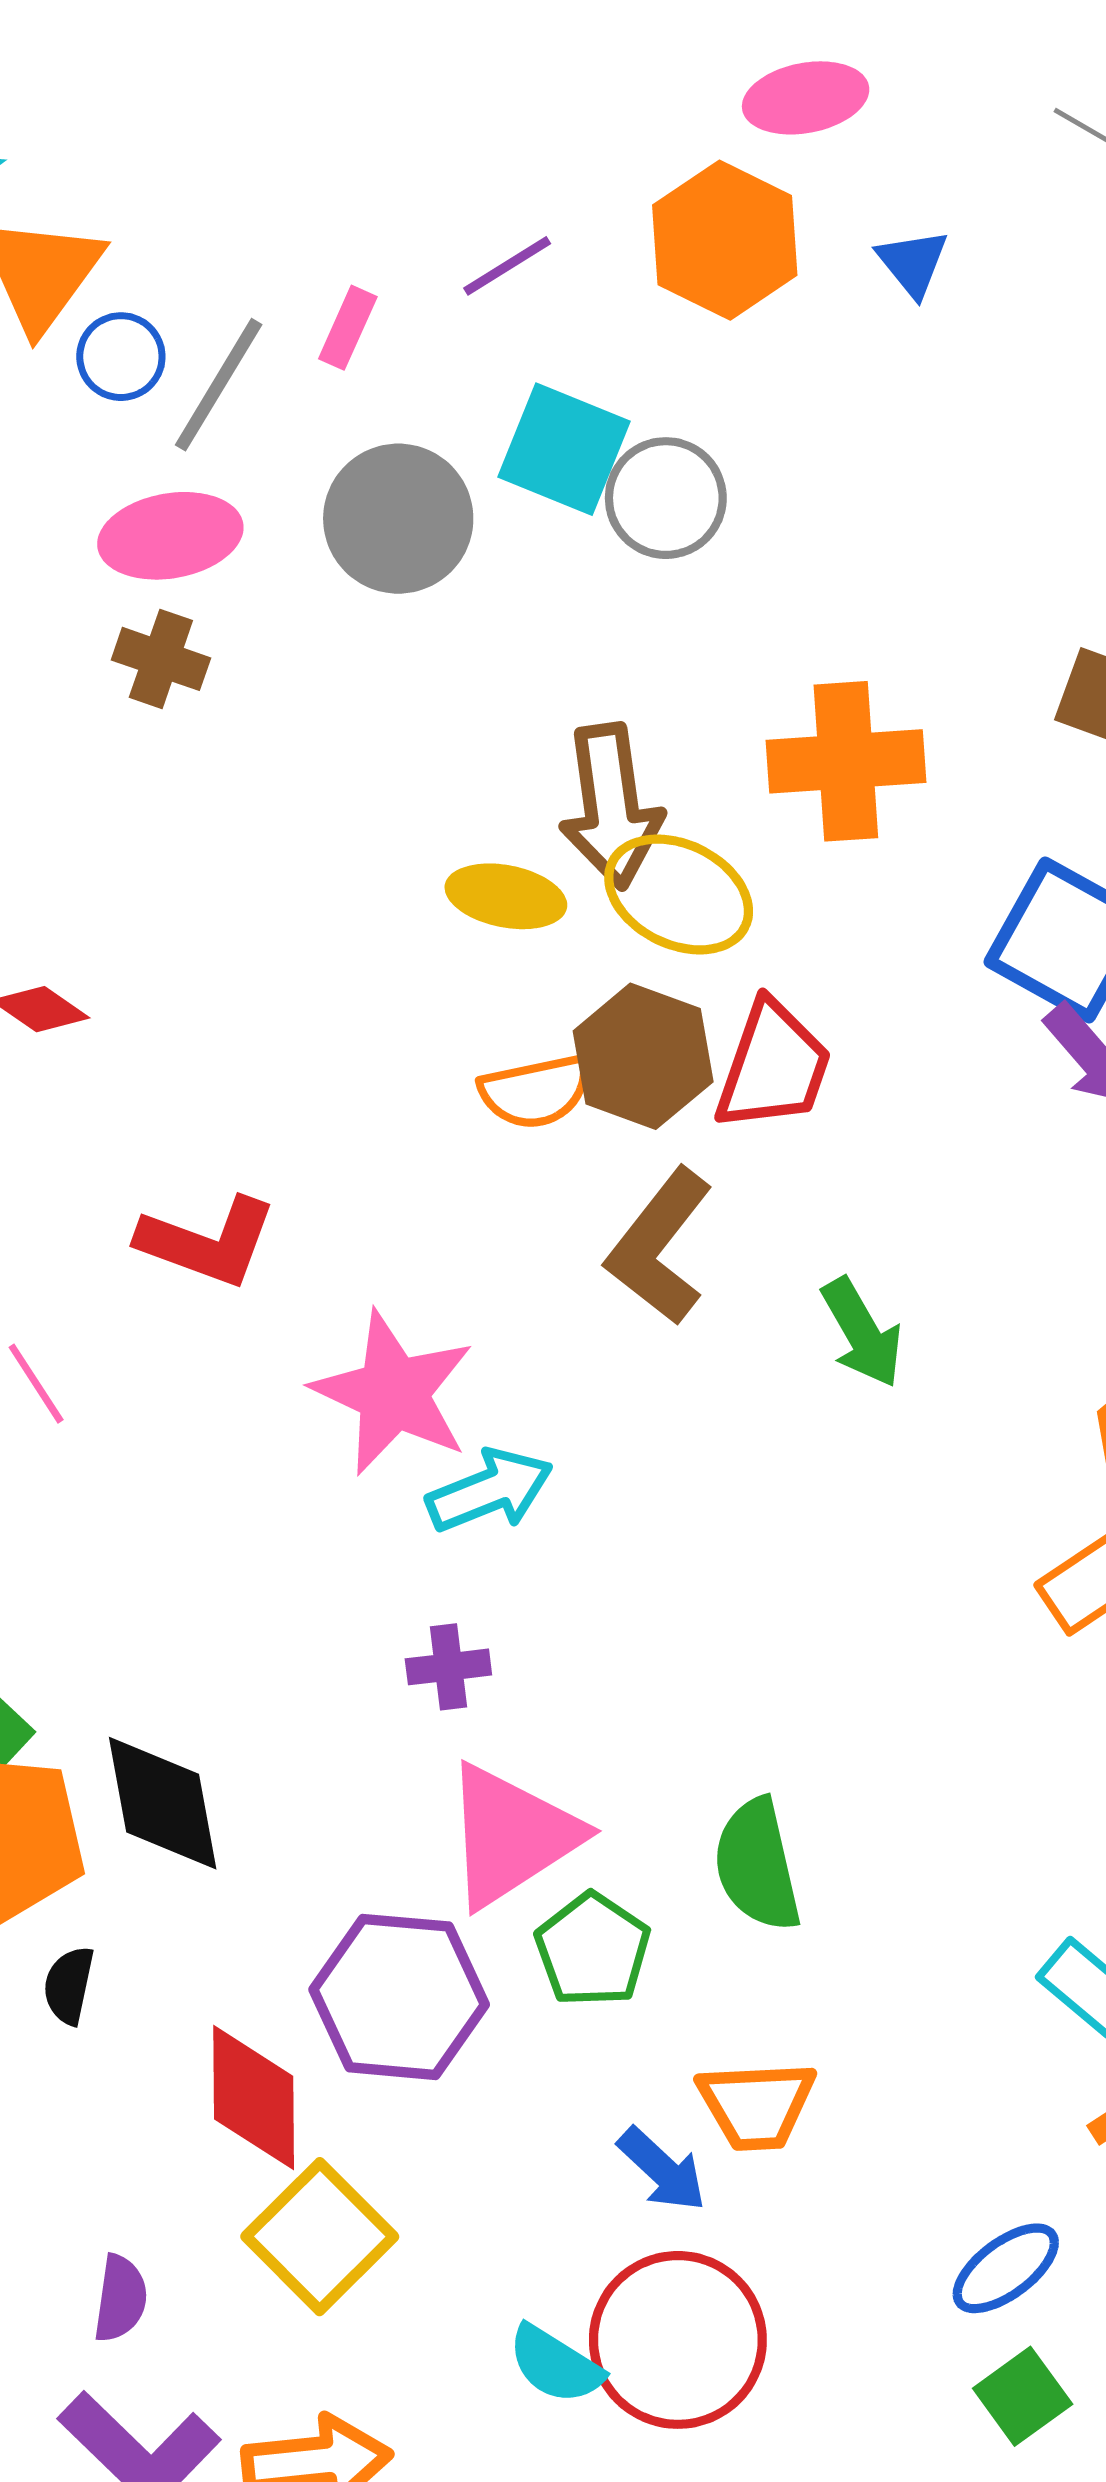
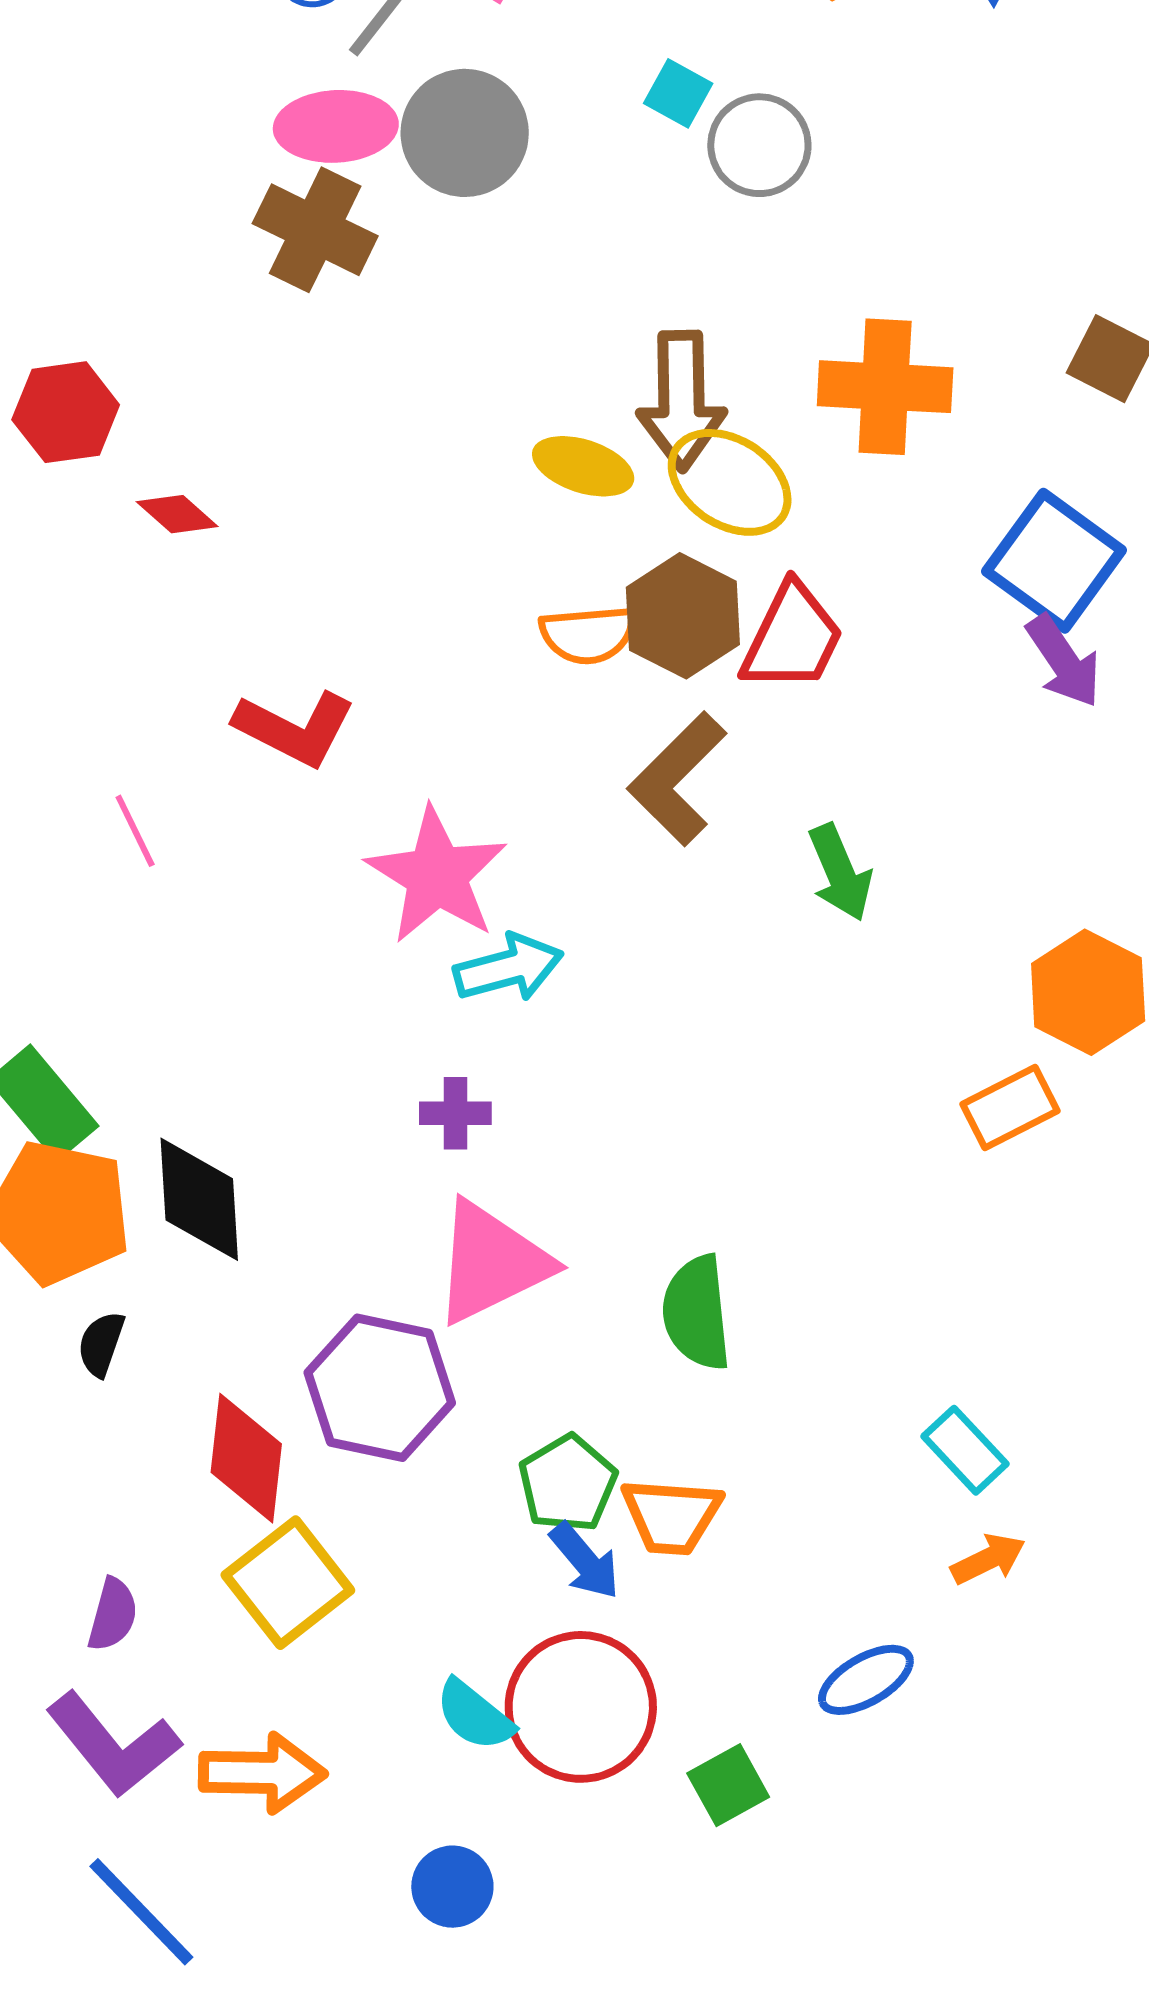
cyan square: (564, 449) -> (678, 93), size x0.6
gray circle: (398, 519) -> (465, 133), moved
brown cross: (161, 659) -> (315, 230), size x1.5
green pentagon: (593, 1950) -> (568, 1483), moved
green square: (1023, 2396) -> (728, 1785), moved

